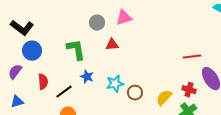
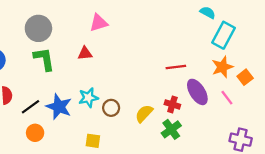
gray circle: (97, 23) -> (38, 28), moved, size x1.5
blue star: (87, 77) -> (59, 107), moved, size x1.6

